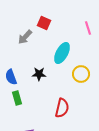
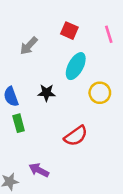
red square: (44, 23) -> (69, 31), moved
red semicircle: (62, 108) -> (76, 136), turned 42

